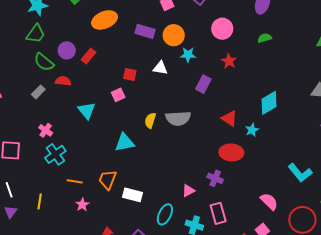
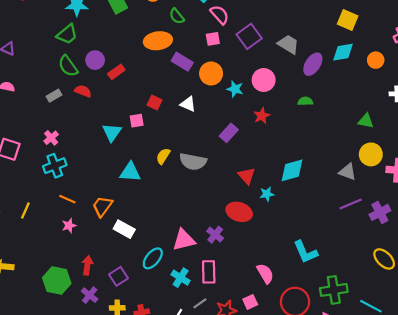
orange ellipse: (105, 20) -> (158, 41), moved
cyan star: (188, 55) -> (235, 89), moved
cyan triangle: (87, 111) -> (112, 132), moved
pink triangle: (188, 191) -> (184, 240), size x1.6

